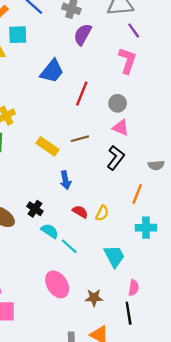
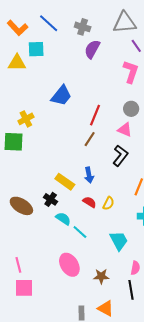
blue trapezoid: (52, 71) -> (61, 96), moved
red line: (82, 94) -> (95, 115), moved
gray circle: (118, 103) -> (131, 109), moved
brown line: (80, 139) -> (90, 139), turned -42
yellow rectangle: (47, 146) -> (65, 182), moved
blue arrow: (65, 180) -> (89, 175), moved

